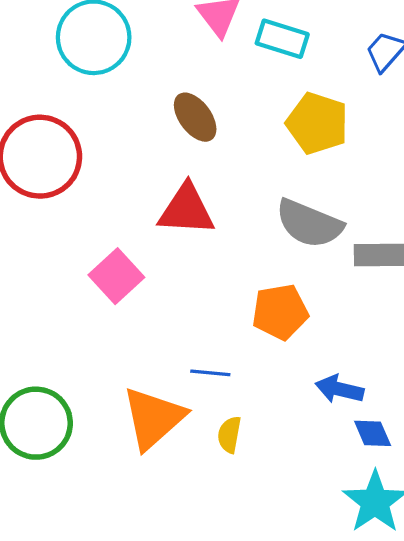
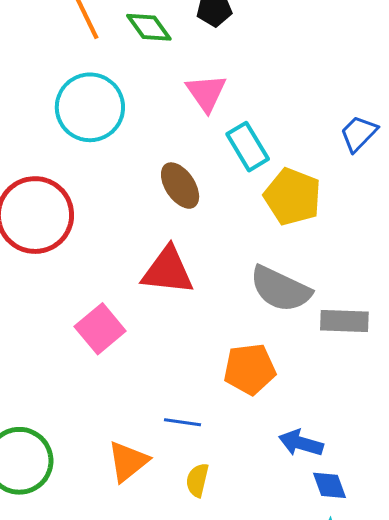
cyan rectangle: (282, 39) -> (248, 147), moved, turned 39
orange triangle: (153, 418) -> (128, 461), size x0.7

